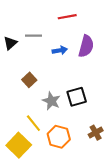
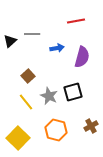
red line: (67, 17) -> (76, 21), moved
purple semicircle: (86, 46) -> (82, 57), moved
yellow line: (33, 123) -> (26, 102), moved

